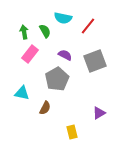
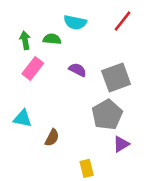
red line: (88, 26) -> (122, 21), moved
green semicircle: (45, 31) -> (52, 39), turned -56
gray pentagon: (57, 79) -> (107, 115), moved

